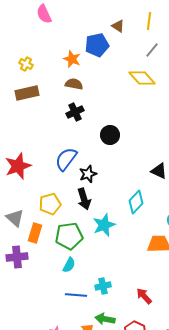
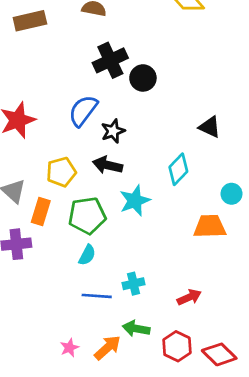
black cross: (75, 112) -> (110, 60), moved, size x1.4
black arrow: (84, 199) -> (108, 165), turned 120
red arrow: (144, 296) -> (189, 297), turned 108

